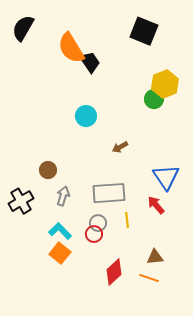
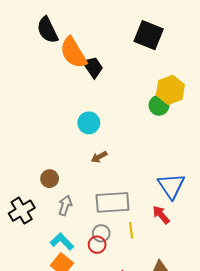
black semicircle: (23, 28) -> (47, 30), moved, turned -56
brown arrow: (120, 147) -> (99, 157), moved

